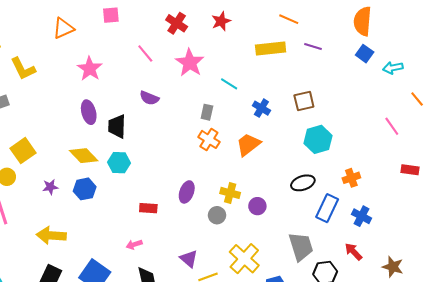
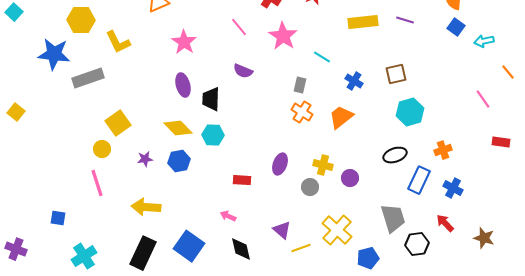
pink arrow: (134, 245) -> (228, 216), turned 42

